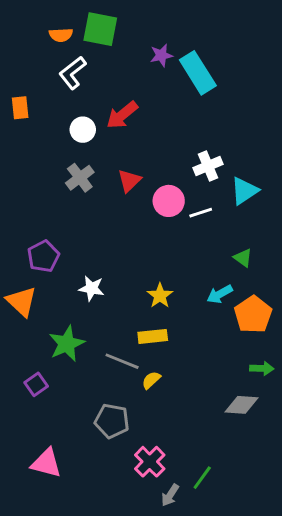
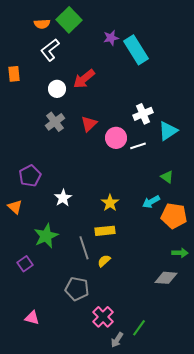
green square: (100, 29) -> (69, 20), turned 35
white star: (91, 288) -> (63, 198), turned 30
orange triangle: (22, 301) -> (15, 207), size x0.7
orange pentagon: (253, 315) -> (174, 216), turned -30
gray line: (122, 361) -> (84, 248), turned 50
pink triangle: (46, 463) -> (32, 318), size x0.7

